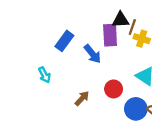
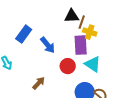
purple rectangle: (110, 35) -> (81, 45), moved
red circle: (114, 89) -> (68, 66), moved

